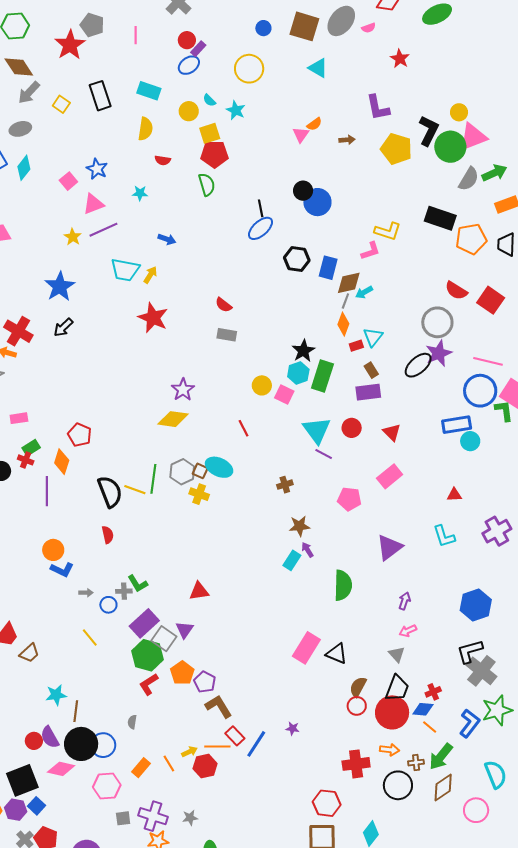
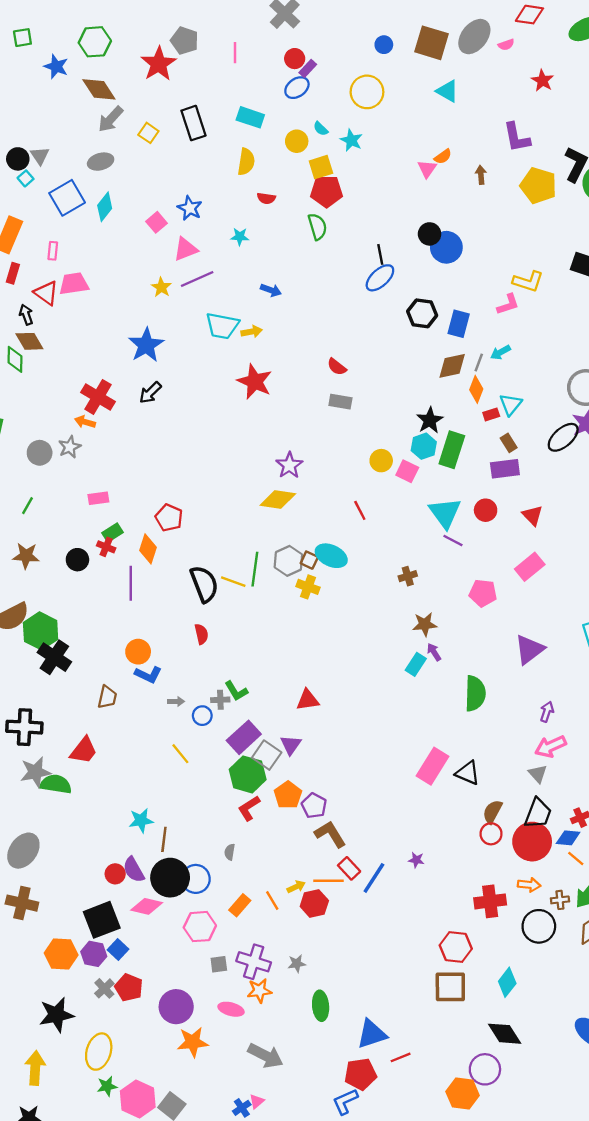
brown arrow: (347, 140) -> (481, 175), turned -91
yellow arrow: (150, 275) -> (252, 332), turned 48
brown diamond: (349, 283) -> (452, 366), moved
pink arrow: (408, 631) -> (551, 746), size x1.5
brown trapezoid: (29, 653) -> (107, 697), moved, turned -35

